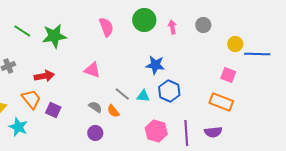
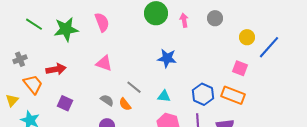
pink semicircle: (106, 27) -> (102, 22), moved
blue line: (257, 54) -> (269, 47), turned -50
blue hexagon: (169, 91) -> (203, 94), moved
cyan triangle: (143, 96) -> (164, 96), moved
orange trapezoid: (31, 99) -> (33, 84), moved

